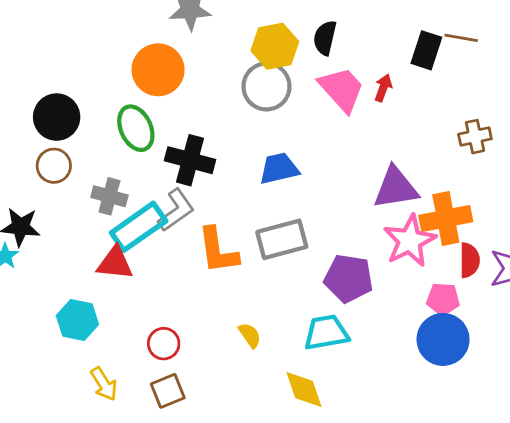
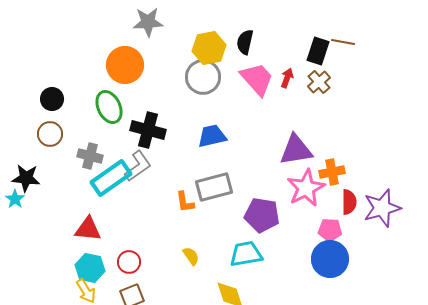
black circle: (57, 117) -> (52, 99), size x0.7
brown cross: (475, 137) -> (319, 82), moved, turned -30
orange cross: (446, 219) -> (332, 172), size x0.7
orange L-shape: (218, 250) -> (185, 202), moved, size x0.6
red triangle: (115, 263) -> (88, 229), moved
cyan hexagon: (77, 320) -> (90, 268), moved

